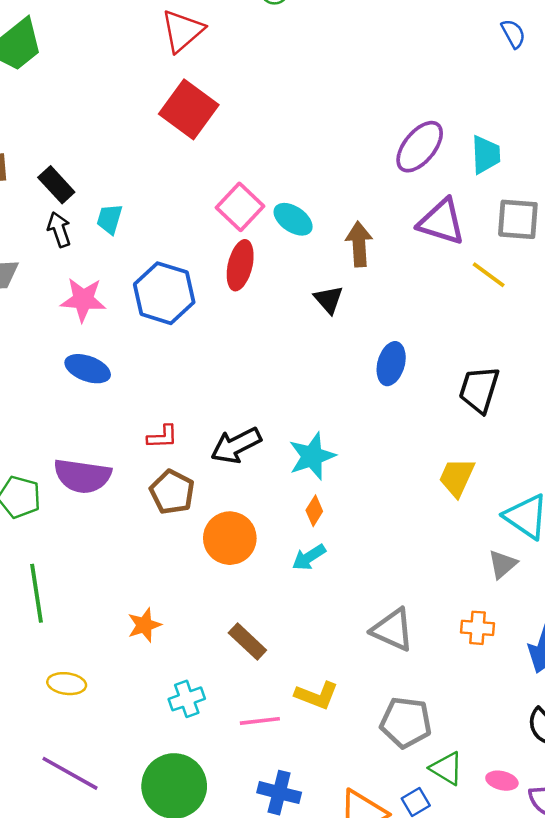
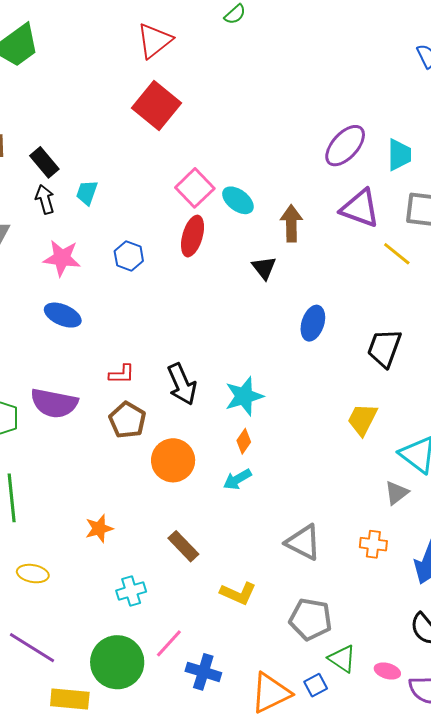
blue hexagon: (164, 293) -> (129, 256), size x0.6
black arrow: (236, 445) -> (182, 384), turned -90
pink line: (260, 721) -> (169, 643), moved, turned -44

